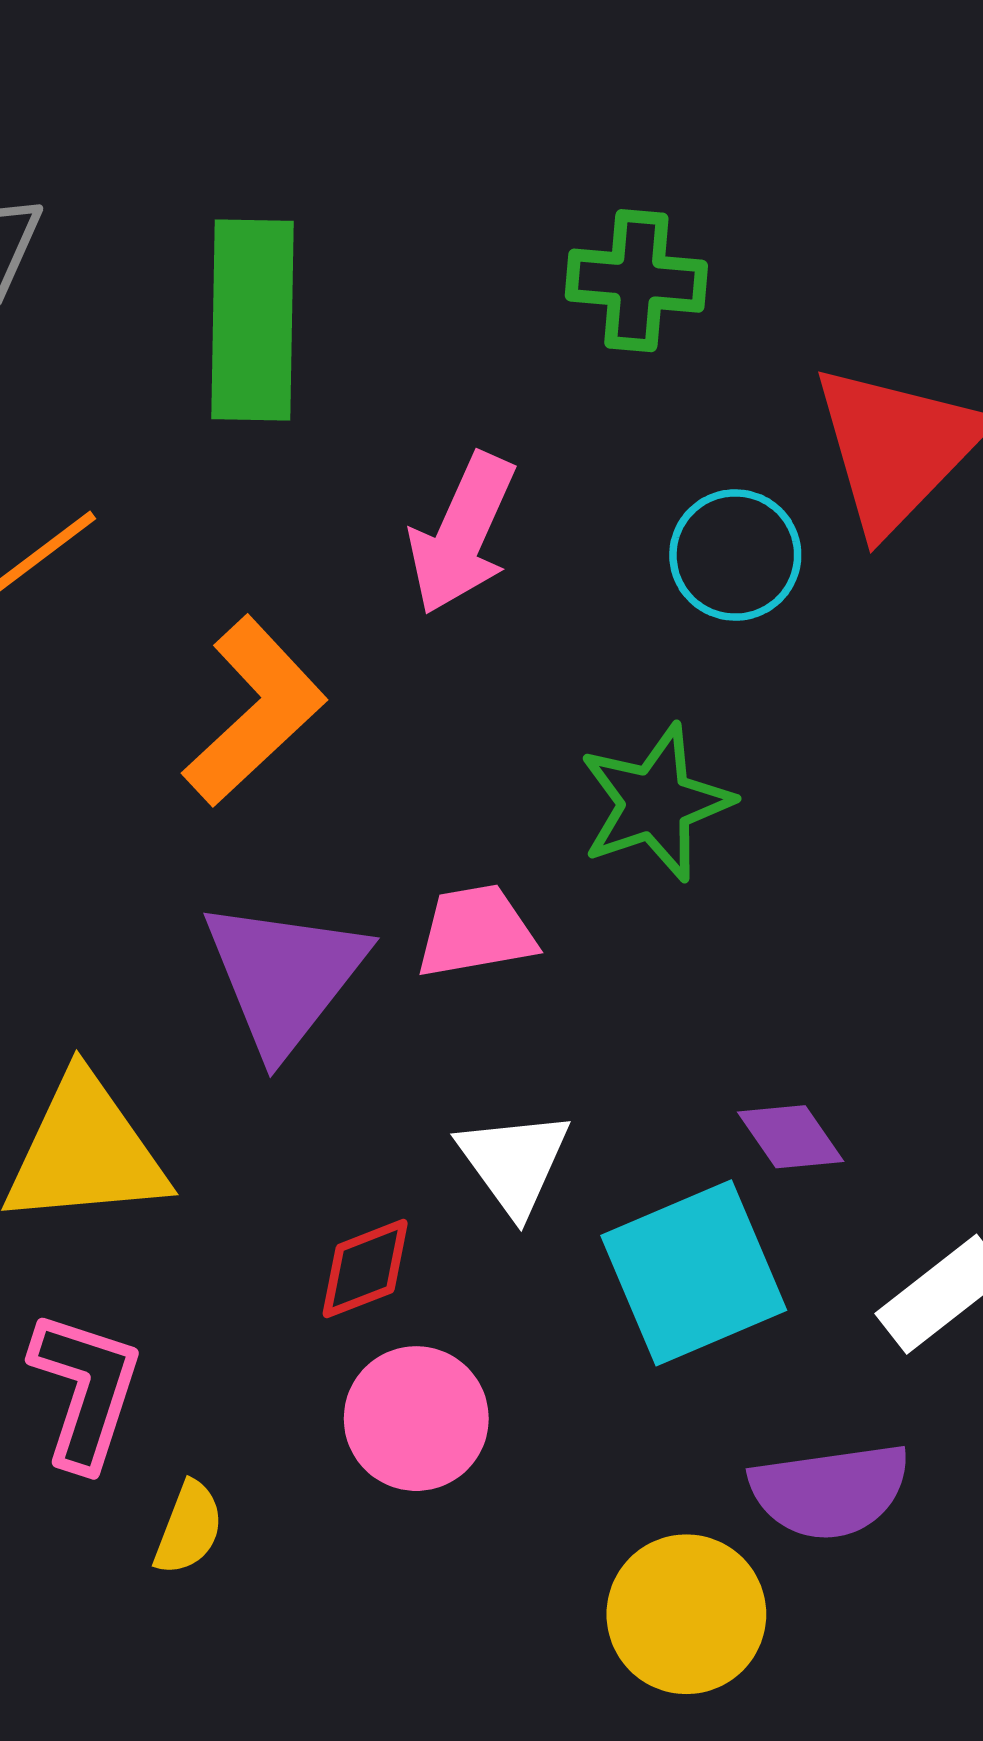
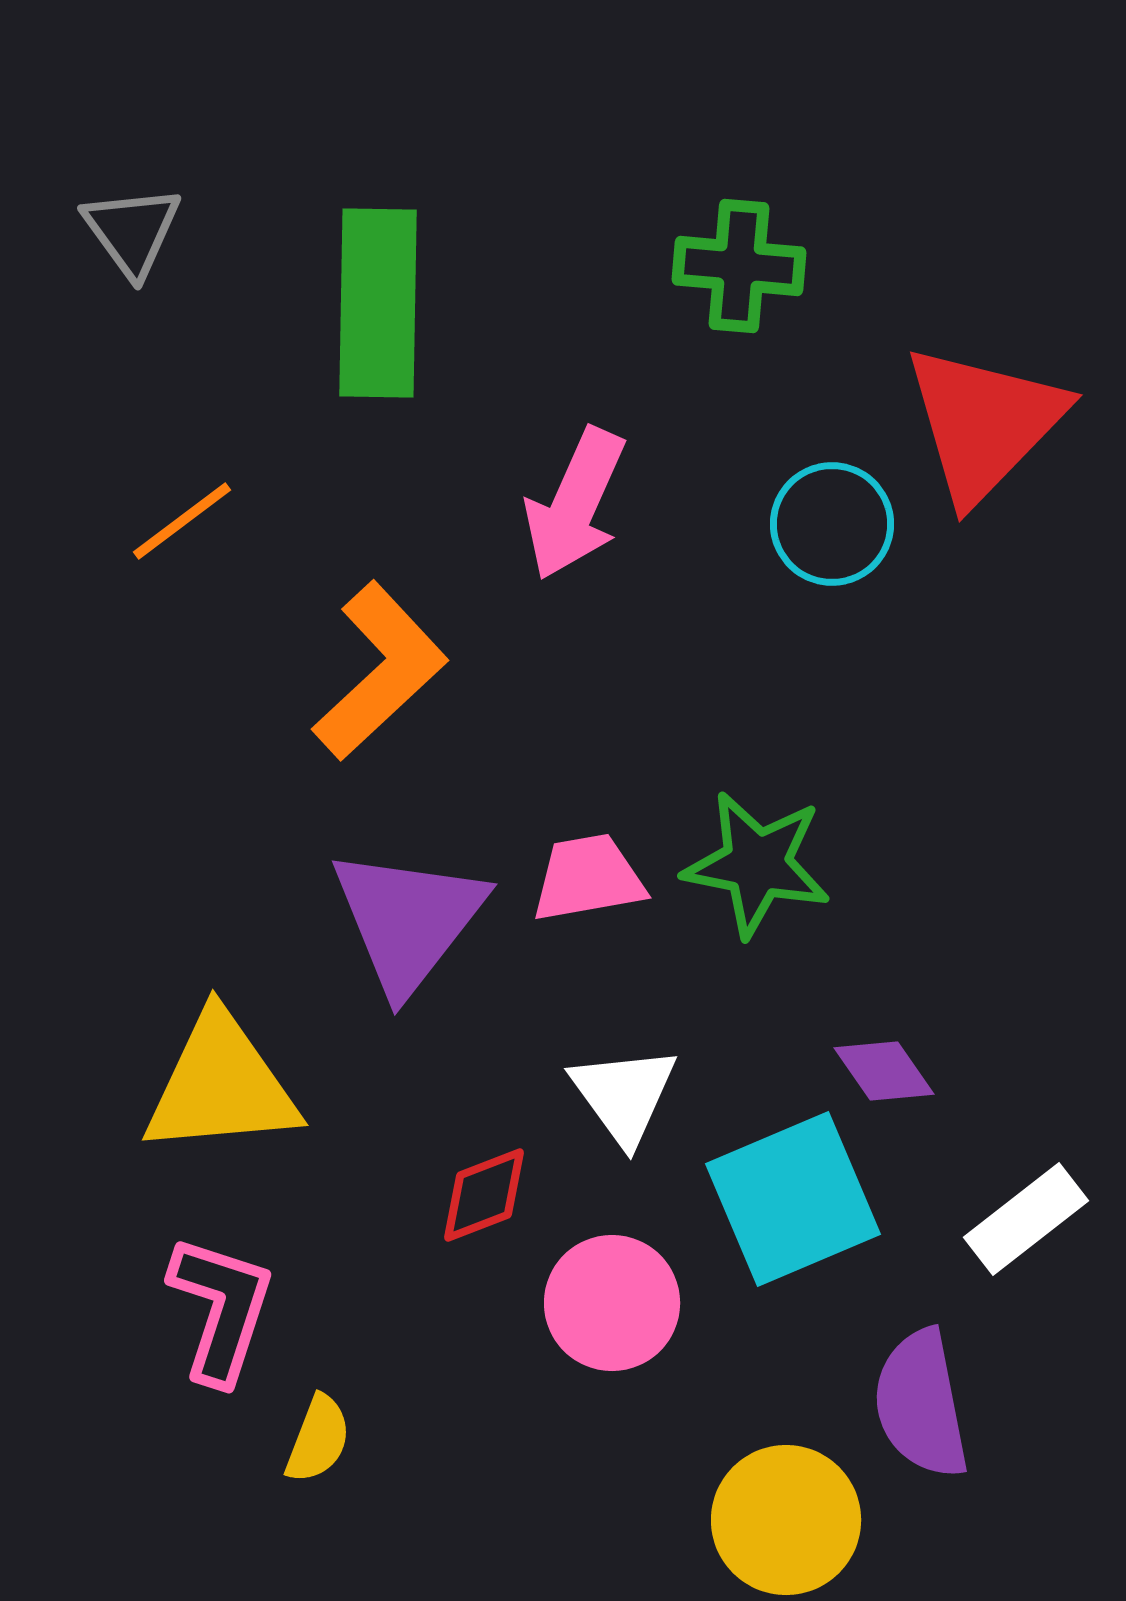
green star: (656, 803) -> (757, 864), moved, turned 30
pink circle: (416, 1419) -> (612, 1303), moved
purple semicircle: (830, 1491) -> (921, 1404), turned 87

